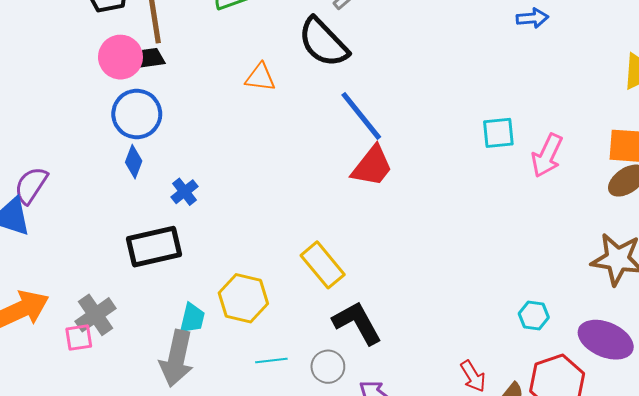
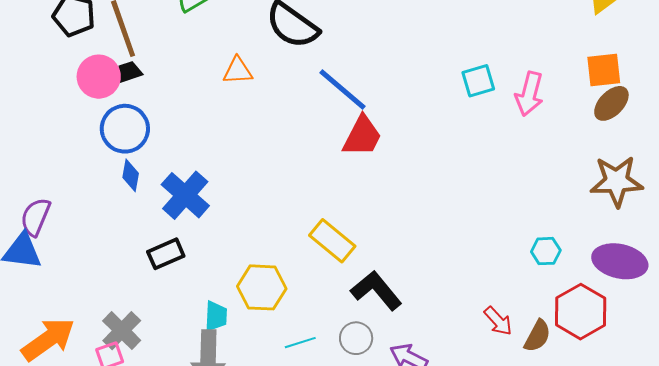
blue cross: (185, 192) -> (185, 195), size x1.8
black rectangle: (154, 247) -> (166, 254), size x0.7

